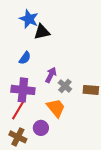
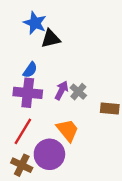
gray cross: (65, 86) -> (78, 92), moved
purple cross: (23, 90) -> (28, 93), moved
purple circle: (41, 128) -> (49, 154), size x1.6

